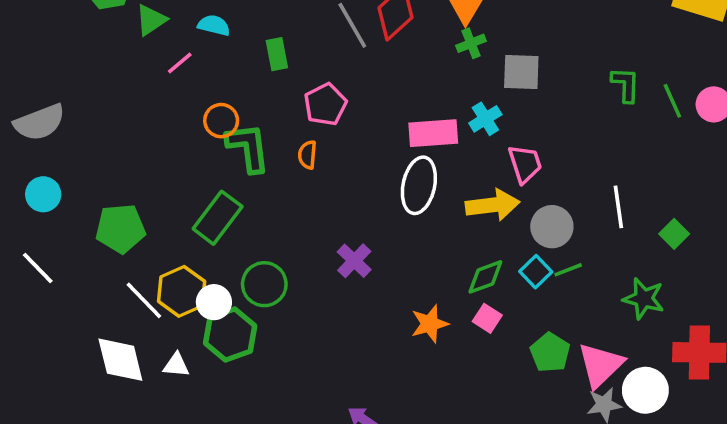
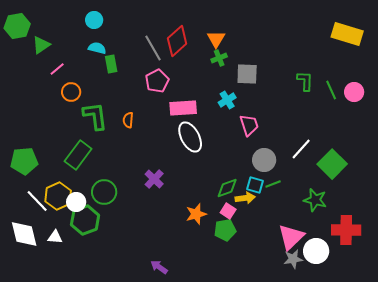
cyan semicircle: (214, 25) -> (97, 48), moved
pink pentagon: (325, 104) -> (157, 81), moved
orange circle: (221, 121) -> (71, 92), moved
pink rectangle: (433, 133) -> (183, 108), moved
white ellipse: (419, 185) -> (190, 137), turned -40
yellow arrow: (493, 205) -> (245, 198), moved, size x0.7
white line: (618, 207) -> (301, 149), turned 50
green square: (674, 234) -> (332, 164), size x1.8
cyan square: (536, 272) -> (255, 185), turned -30
green pentagon: (550, 352) -> (225, 230), moved, turned 30

